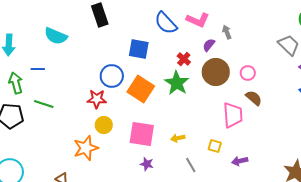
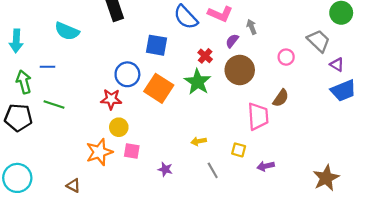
pink circle: (248, 73) -> (286, 57), moved
brown semicircle: (254, 98) -> (281, 98), turned 84
pink square: (142, 134) -> (132, 151), moved, size x0.6

